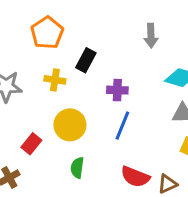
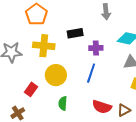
black rectangle: (86, 60) -> (75, 33), moved, turned 56
yellow cross: (55, 80) -> (44, 46), size x1.5
purple cross: (117, 90) -> (96, 48), moved

